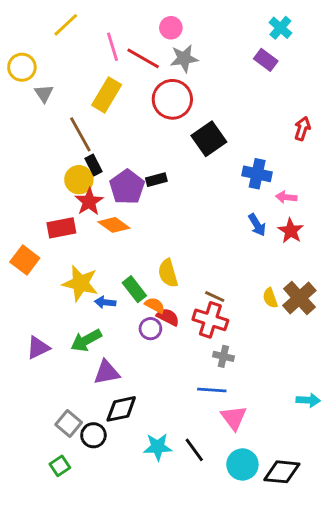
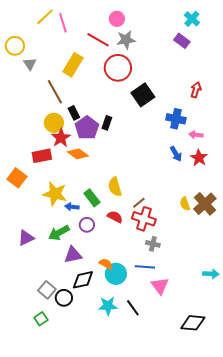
pink line: (112, 47) -> (63, 23), moved
red arrow: (302, 129) -> (196, 90), moved
black rectangle: (93, 165) -> (74, 113), moved
black rectangle: (156, 180) -> (107, 123), turned -56
brown line: (215, 297) -> (139, 203), moved, turned -64
orange semicircle: (155, 305) -> (106, 264), moved
purple circle: (150, 329) -> (87, 225), moved
cyan circle: (242, 464) -> (116, 274), moved

